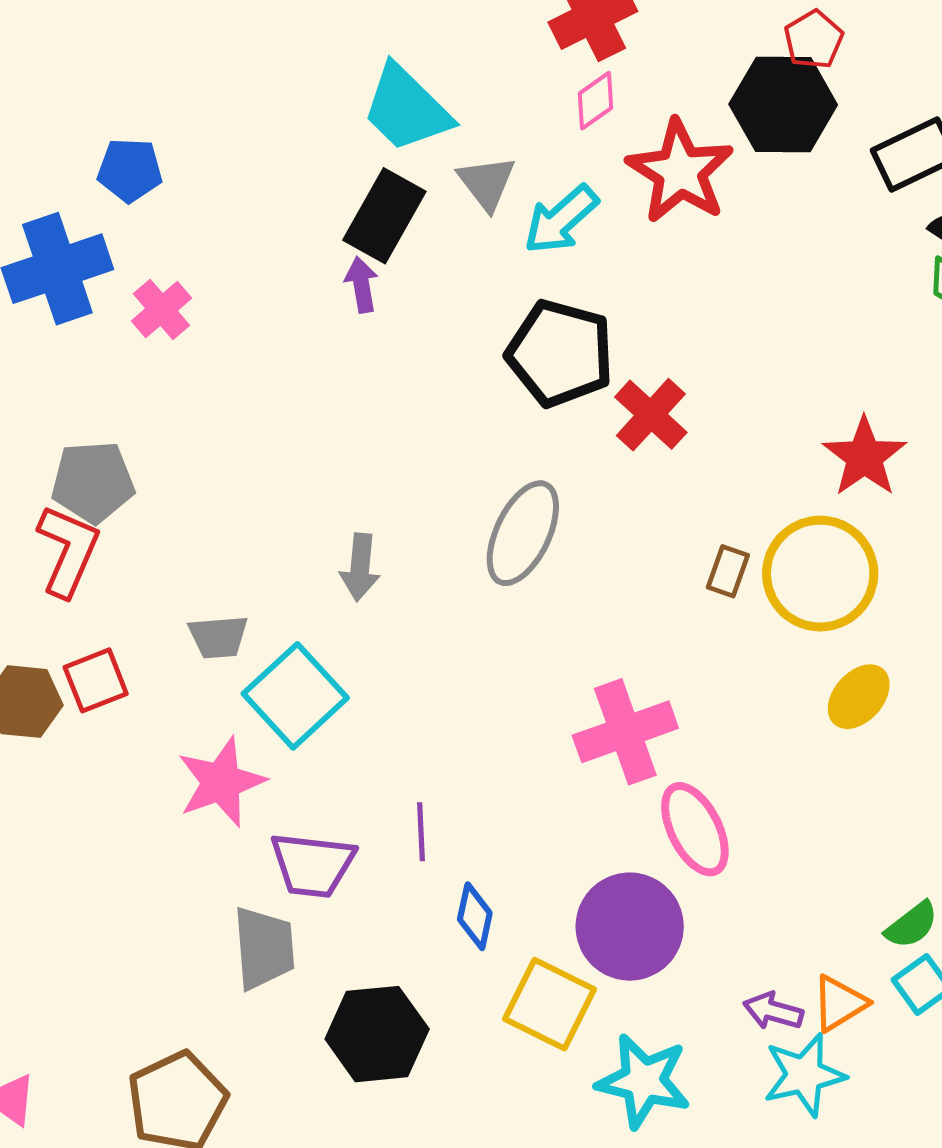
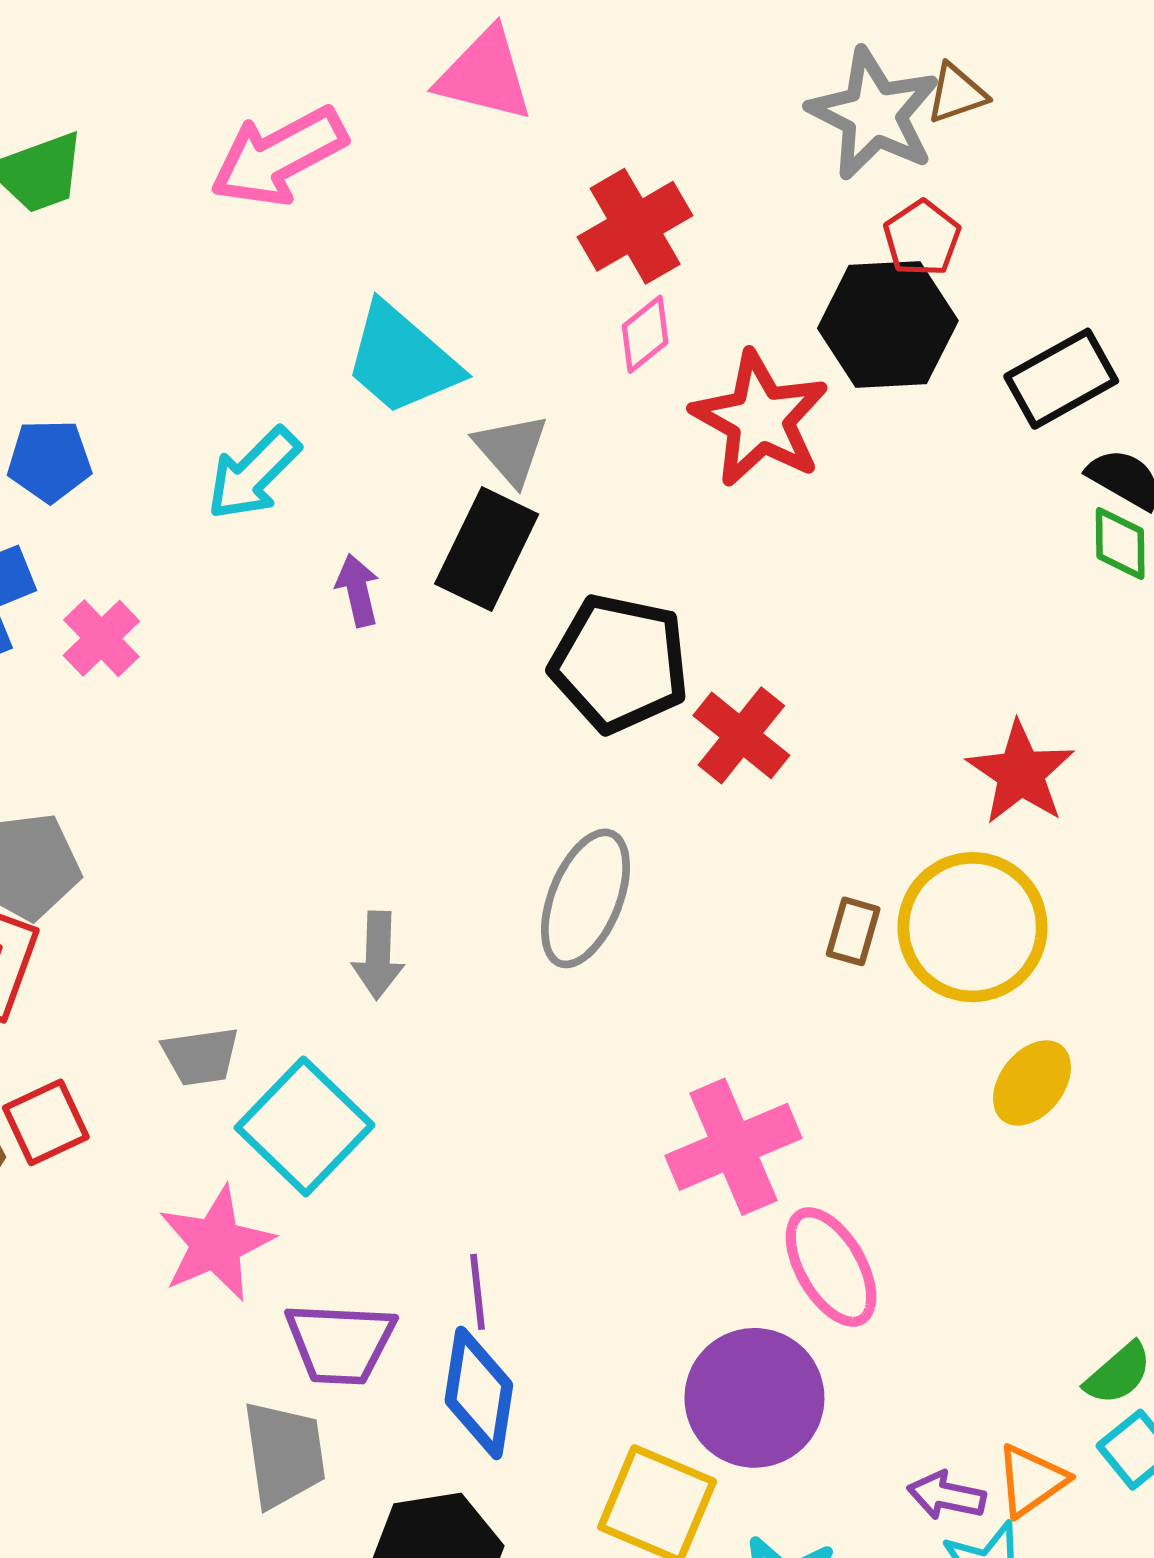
black rectangle: (384, 216) -> (487, 549), moved
cyan arrow: (561, 219) -> (253, 474), moved
blue diamond: (475, 916) -> (479, 1393), moved, size x1.5

